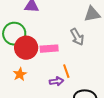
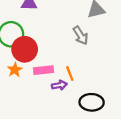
pink rectangle: (49, 49) -> (43, 70), moved
orange star: (20, 74) -> (15, 70), moved

